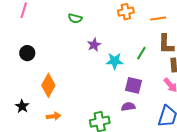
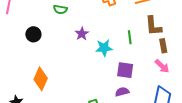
black circle: (27, 53) -> (33, 34), moved
green line: (141, 53) -> (130, 37), turned -32

